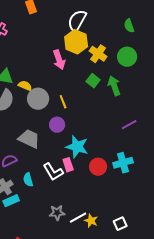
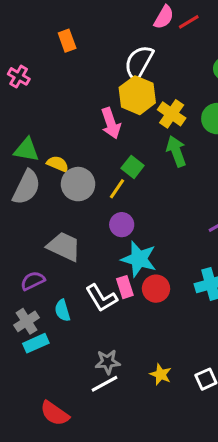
green square: (93, 81) -> (133, 167), moved
green arrow: (114, 86) -> (176, 151), moved
yellow line: (63, 102) -> (117, 189), turned 56
purple circle: (57, 125) -> (122, 225), moved
red circle: (98, 167) -> (156, 289), moved
white line: (78, 218) -> (105, 384), moved

